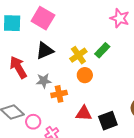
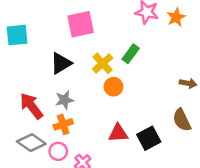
pink square: (43, 18) -> (81, 24), moved, turned -35
red arrow: (18, 67) -> (31, 106), moved
orange cross: (59, 94) -> (63, 124), moved

